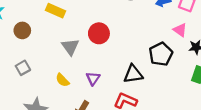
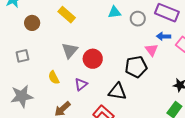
pink triangle: (180, 30) -> (152, 50), moved
red circle: (99, 33) -> (93, 59), moved
black pentagon: (161, 54) -> (136, 67), moved

